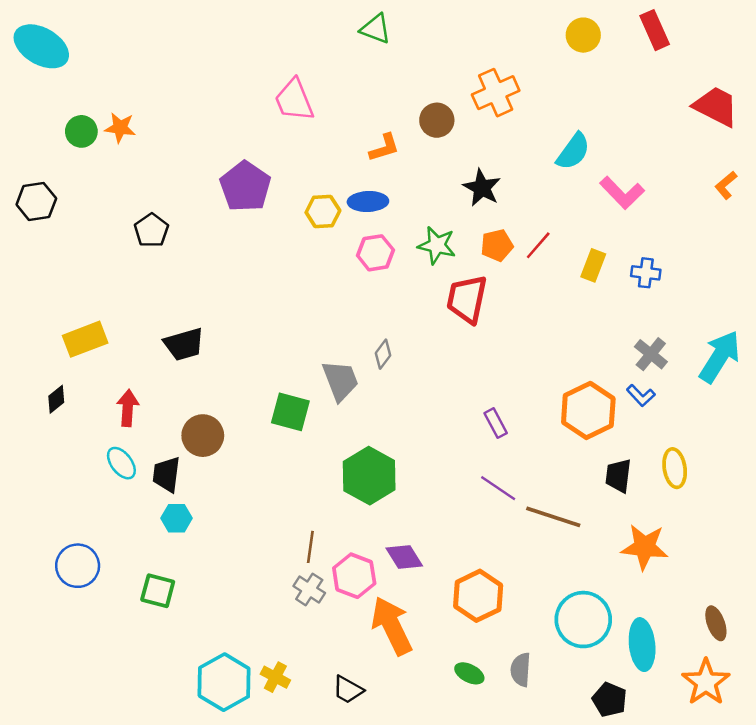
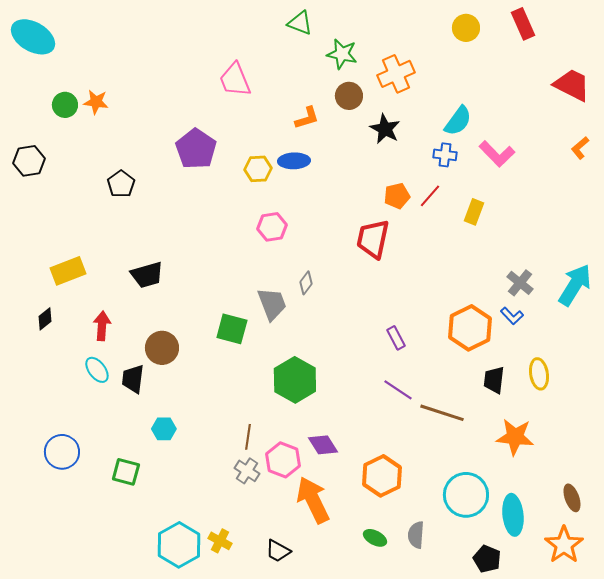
black star: (482, 188) -> (385, 129), moved
green star: (437, 245) -> (342, 54), moved
pink hexagon: (375, 253) -> (272, 227), moved
blue cross: (646, 273) -> (445, 155), moved
cyan hexagon: (176, 518) -> (164, 429), moved

